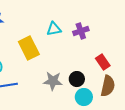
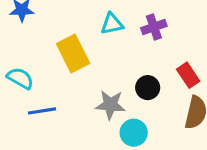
black circle: (77, 79) -> (148, 88), moved
cyan circle: (84, 97) -> (134, 133), moved

